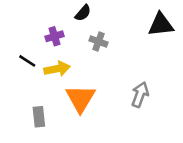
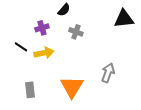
orange triangle: (80, 99) -> (72, 87), moved

